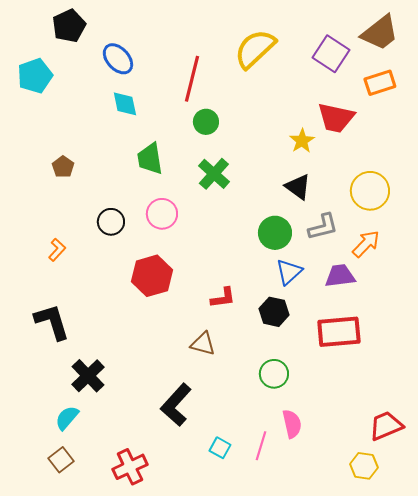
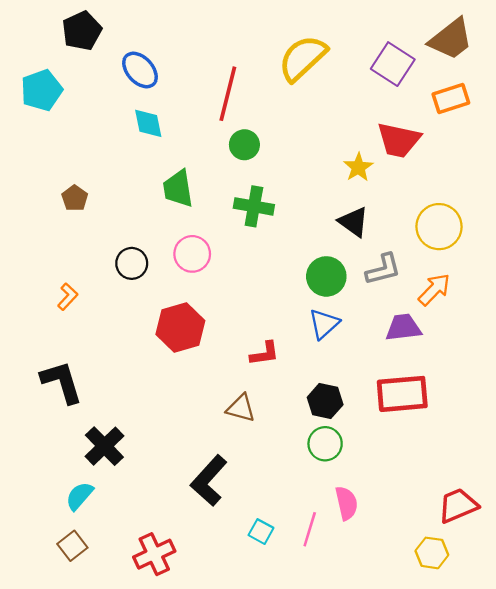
green cross: (214, 174) -> (254, 206), turned -32
blue triangle: (289, 272) -> (324, 324), moved
black hexagon: (274, 312) -> (325, 401), moved

